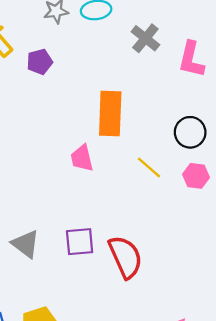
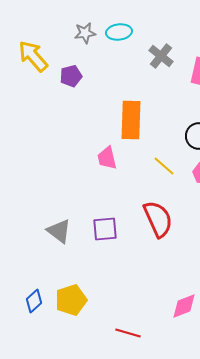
red semicircle: (125, 257) -> (158, 219), moved

